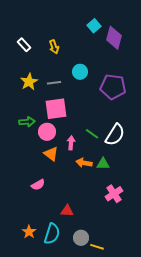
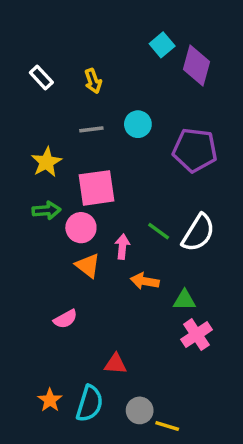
yellow star: (29, 82) -> (46, 162), moved
gray line: (54, 83) -> (91, 129), moved
green triangle: (103, 164) -> (184, 300), moved

